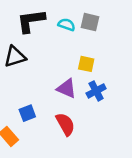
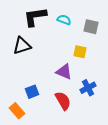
gray square: (90, 22) -> (91, 27), moved
blue cross: (96, 91) -> (88, 88), moved

